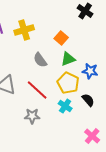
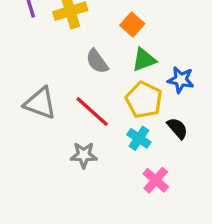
pink cross: (92, 136) -> (156, 180), moved

